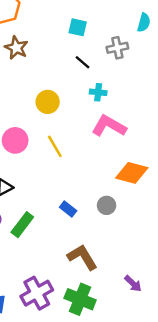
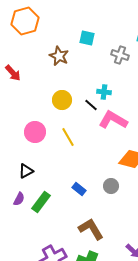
brown star: (16, 48) -> (59, 56), moved
gray cross: (117, 48) -> (120, 55), turned 30
black line: (82, 62) -> (91, 105), moved

